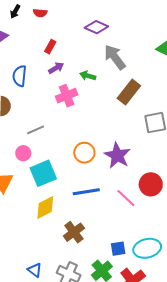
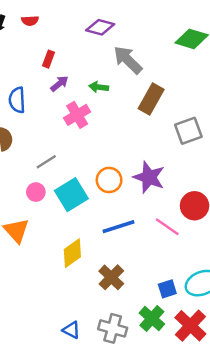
cyan square: (43, 173) -> (71, 195), moved

